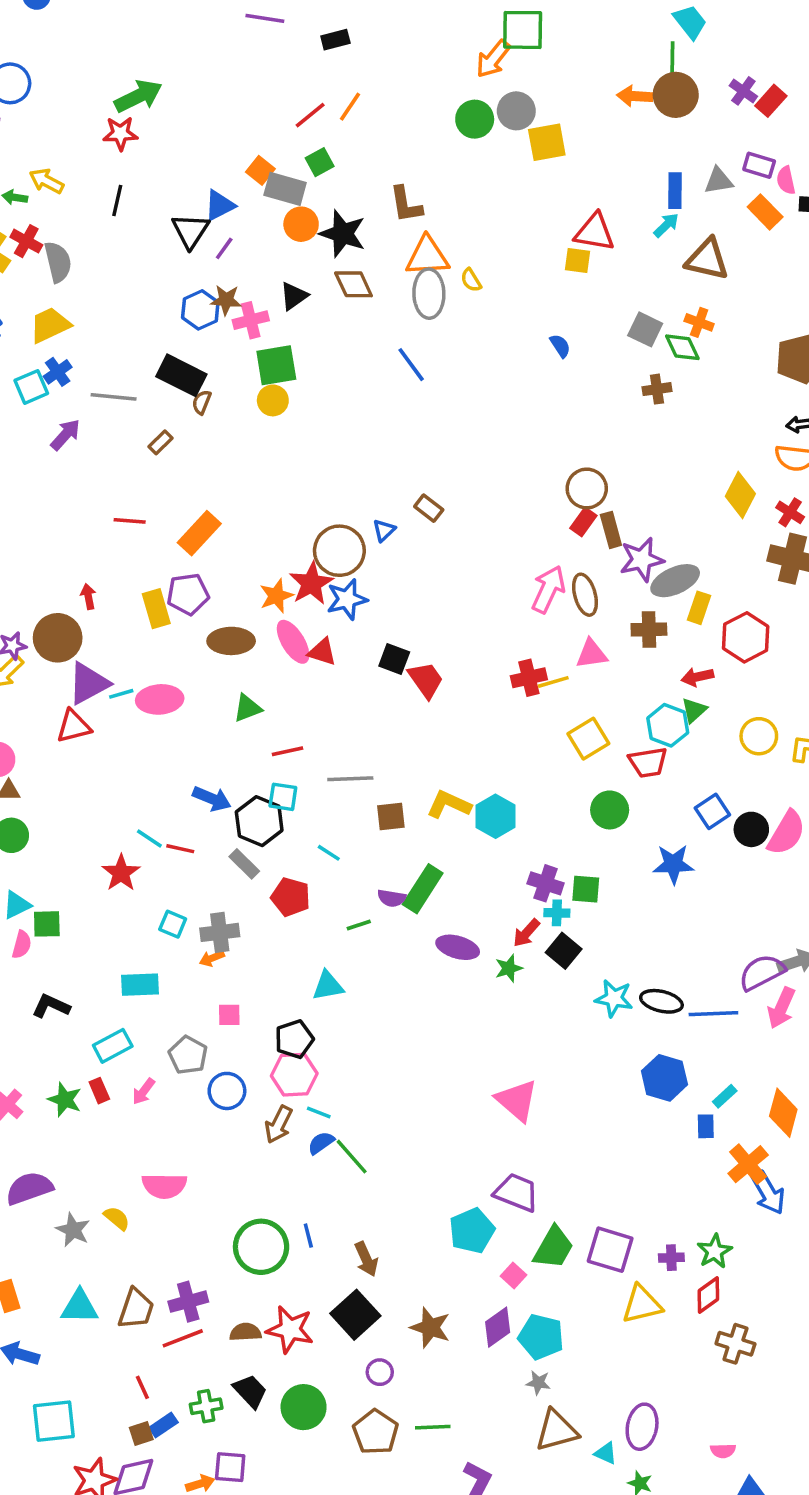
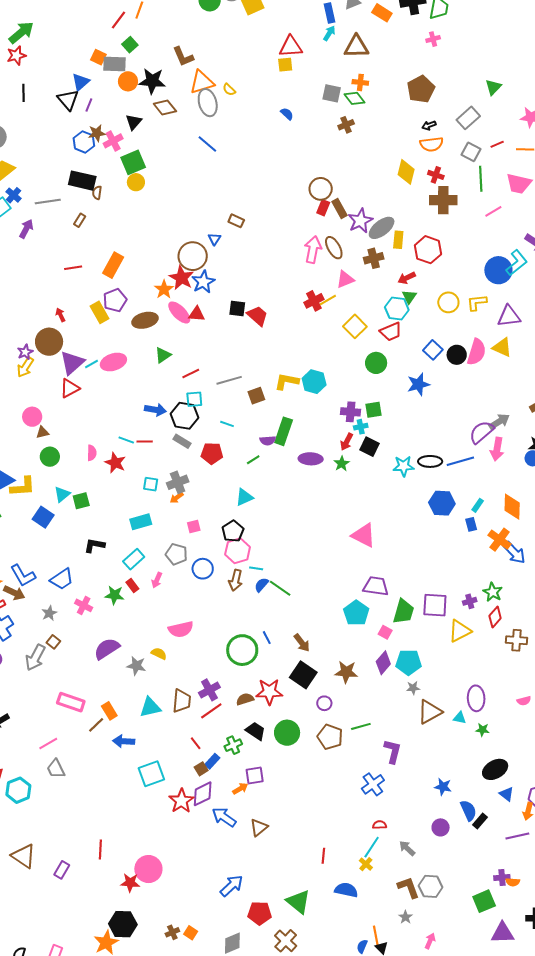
pink semicircle: (22, 945) -> (92, 453), moved

